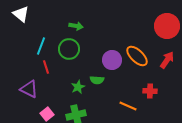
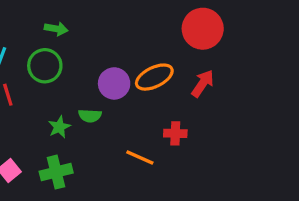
orange ellipse: (137, 56) -> (154, 77), turned -70

